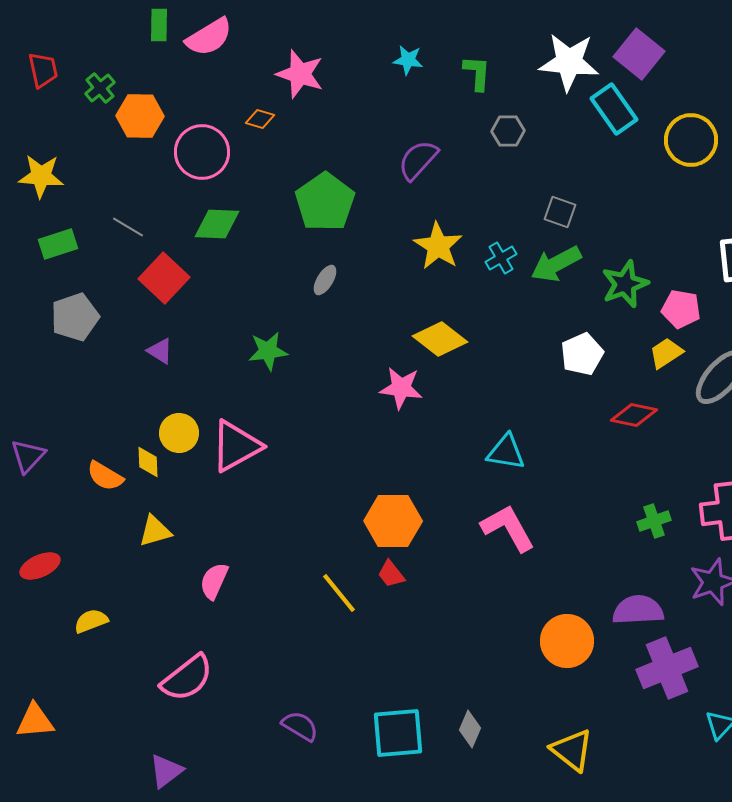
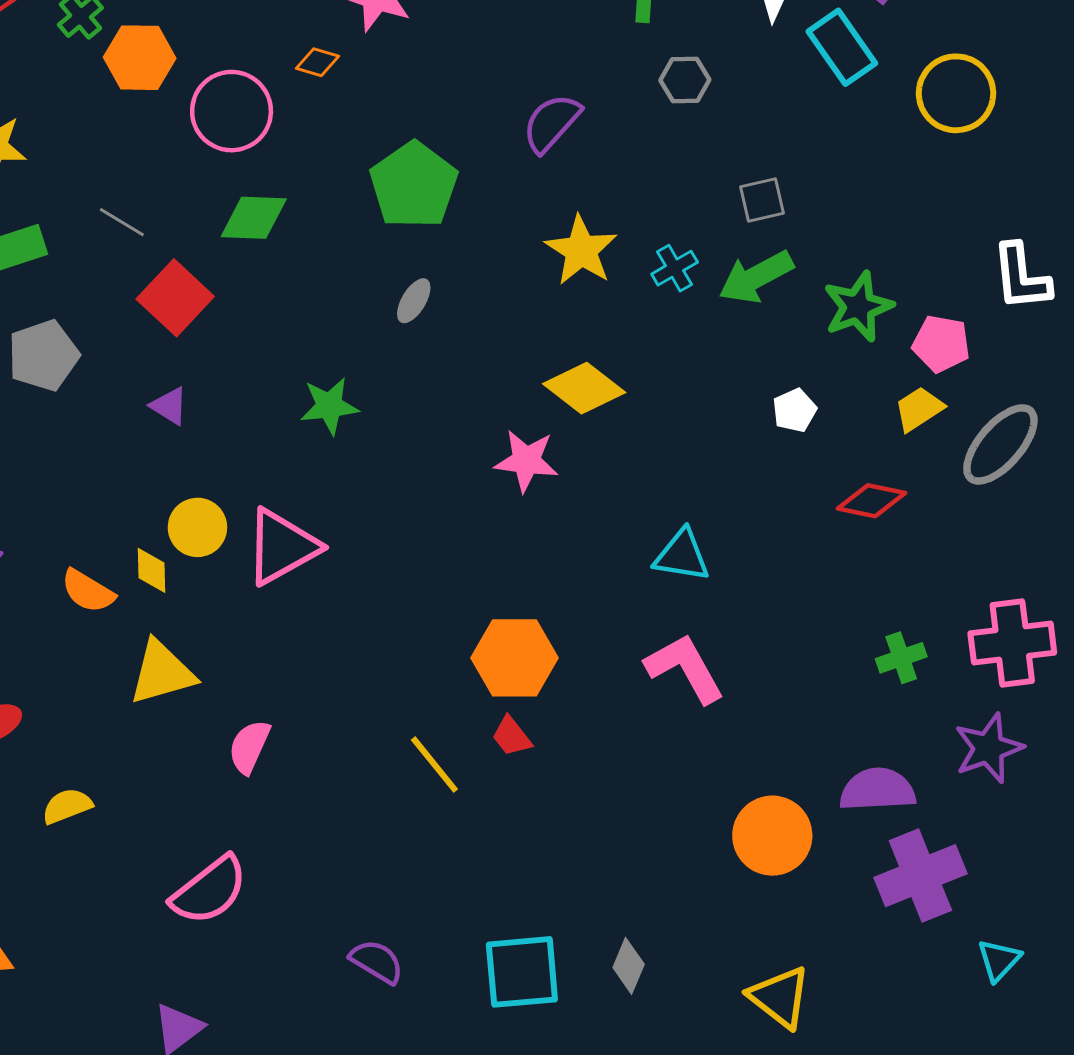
gray square: (560, 212) -> (762, 200), turned -32
white pentagon: (582, 354) -> (795, 410), size x0.7
yellow triangle: (155, 531) -> (162, 673), size x1.4

